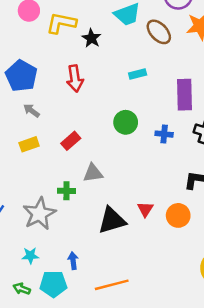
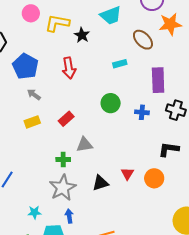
brown ellipse: (159, 32) -> (143, 40), moved
gray star: (39, 214) -> (63, 188), moved
black triangle: (112, 220) -> (100, 183), size x0.7

